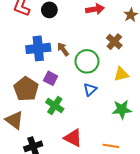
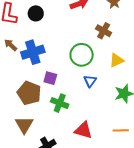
brown arrow: (63, 49) -> (11, 45), moved
brown triangle: (14, 120) -> (24, 125), turned 36

